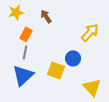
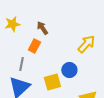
orange rectangle: (26, 34) -> (34, 46), moved
yellow square: (56, 70) -> (52, 82), turned -36

